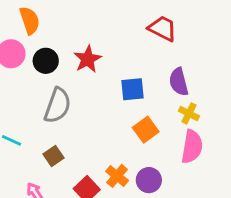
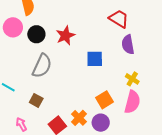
purple semicircle: (179, 82) -> (128, 44), moved
orange square: (146, 130) -> (104, 100), moved
brown square: (53, 156) -> (36, 100), turned -32

